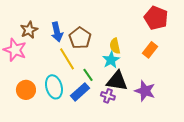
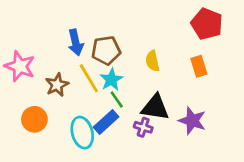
brown star: (29, 30) -> (57, 85), moved
brown pentagon: (80, 38) -> (106, 50), turned 30
orange rectangle: (150, 50) -> (199, 66), turned -56
cyan star: (111, 60) -> (111, 80), moved
cyan ellipse: (54, 87) -> (82, 133), moved

